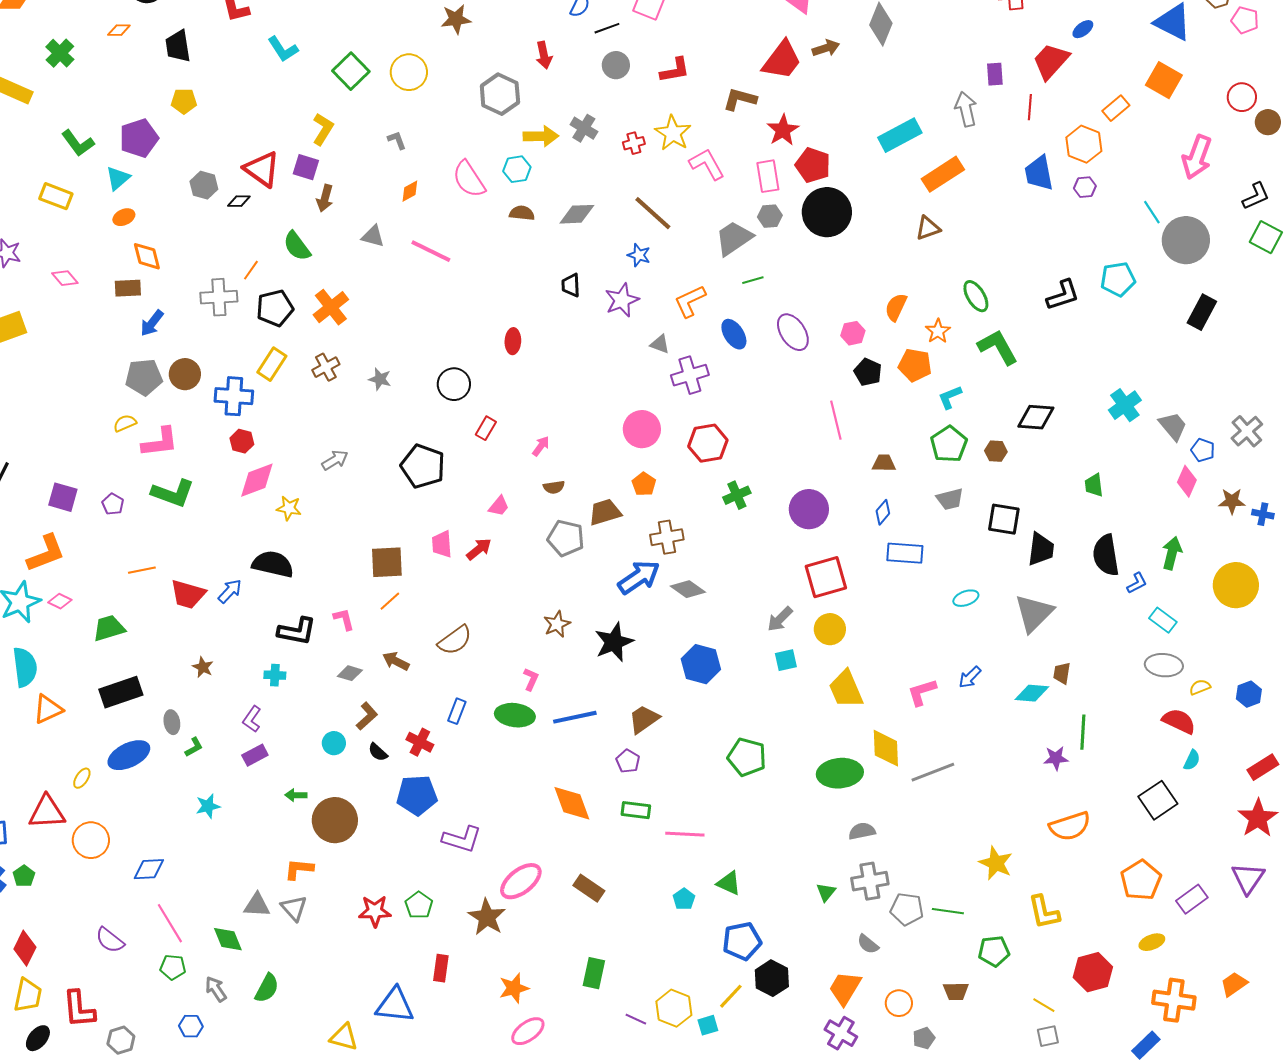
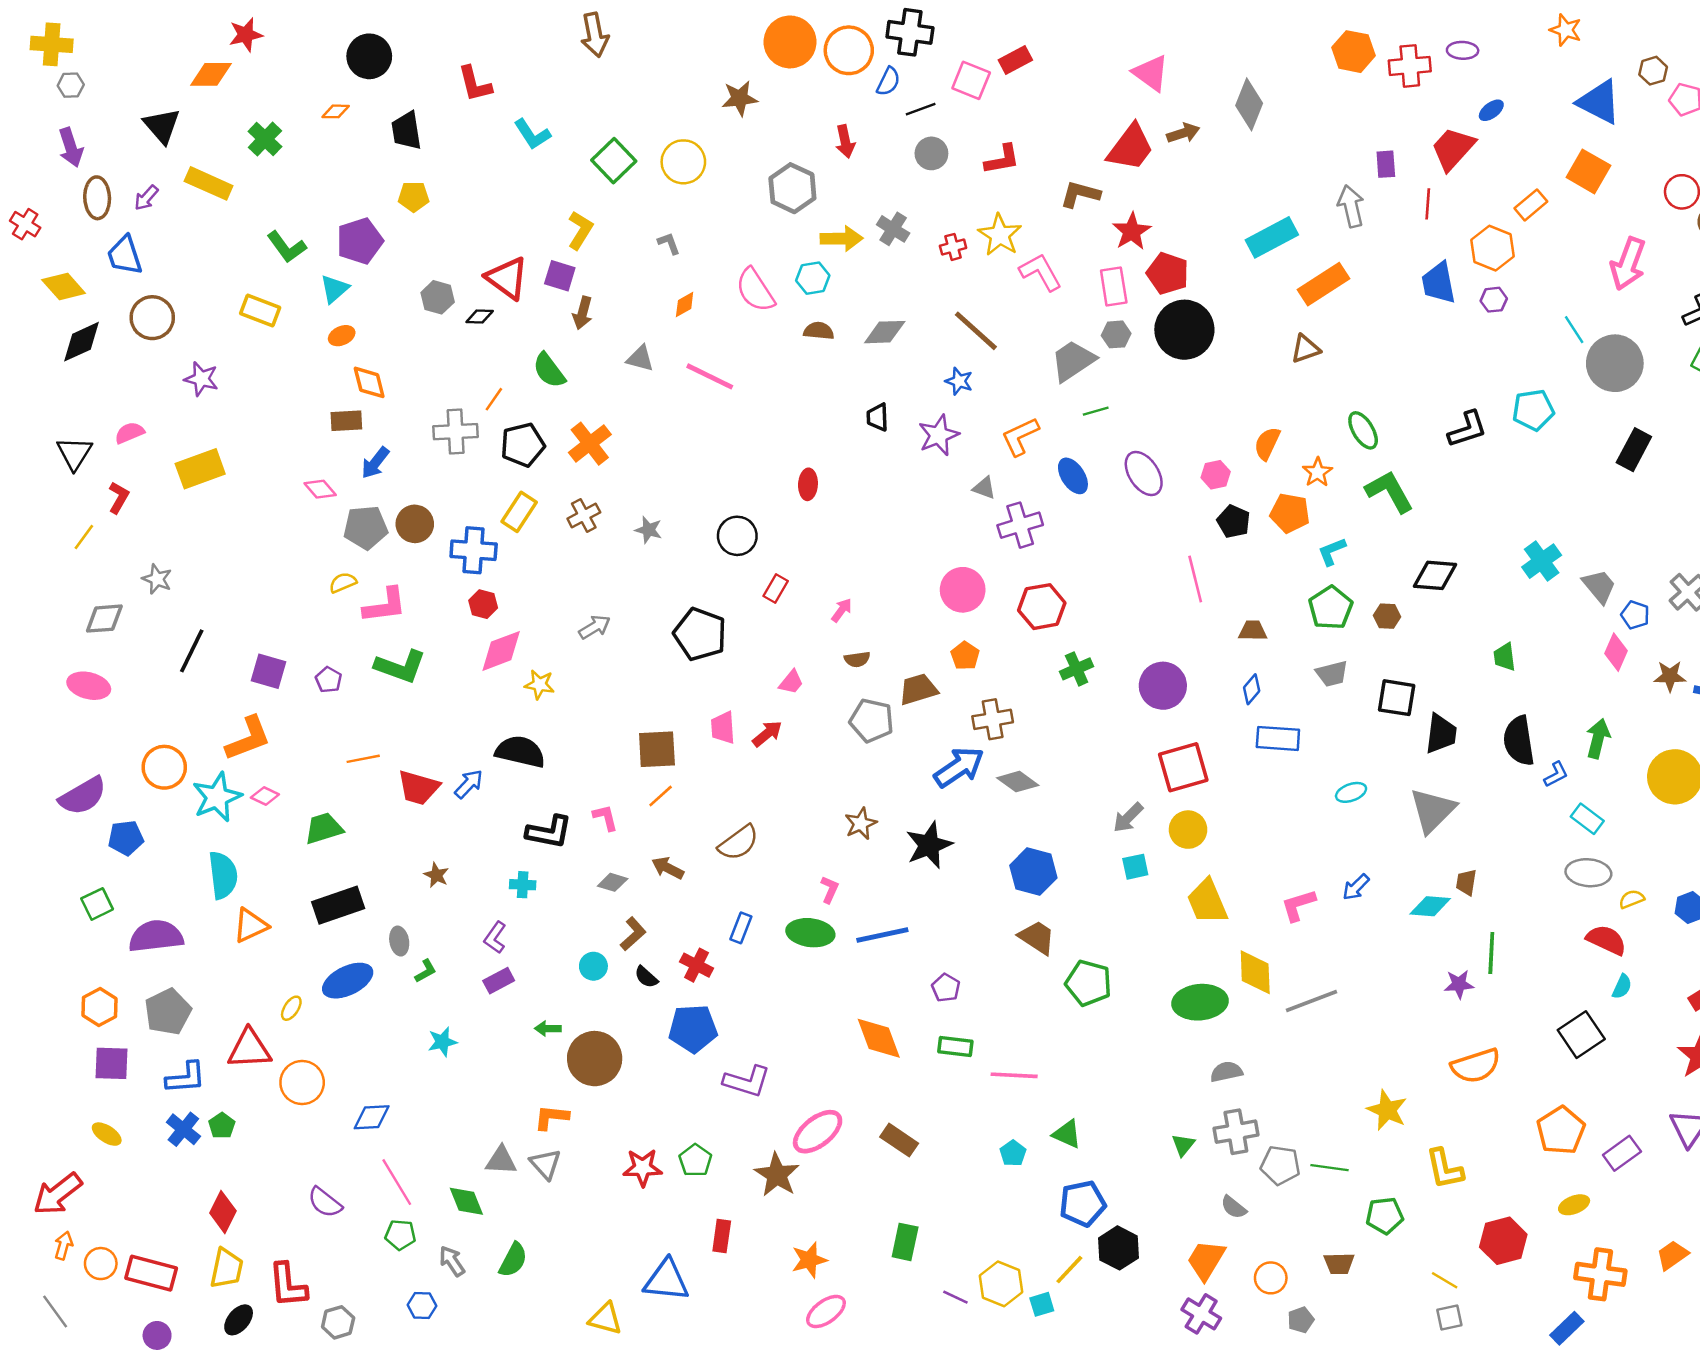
pink diamond: (65, 278) -> (320, 489), moved
brown trapezoid: (644, 719) -> (1037, 937), moved, turned 68

